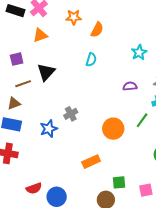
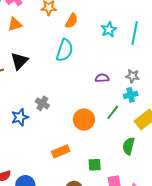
cyan star: (139, 52) -> (109, 30), moved
cyan semicircle: (91, 60) -> (65, 50), size x1.6
gray cross: (71, 114) -> (42, 103), turned -32
green square: (119, 182) -> (95, 165), moved

